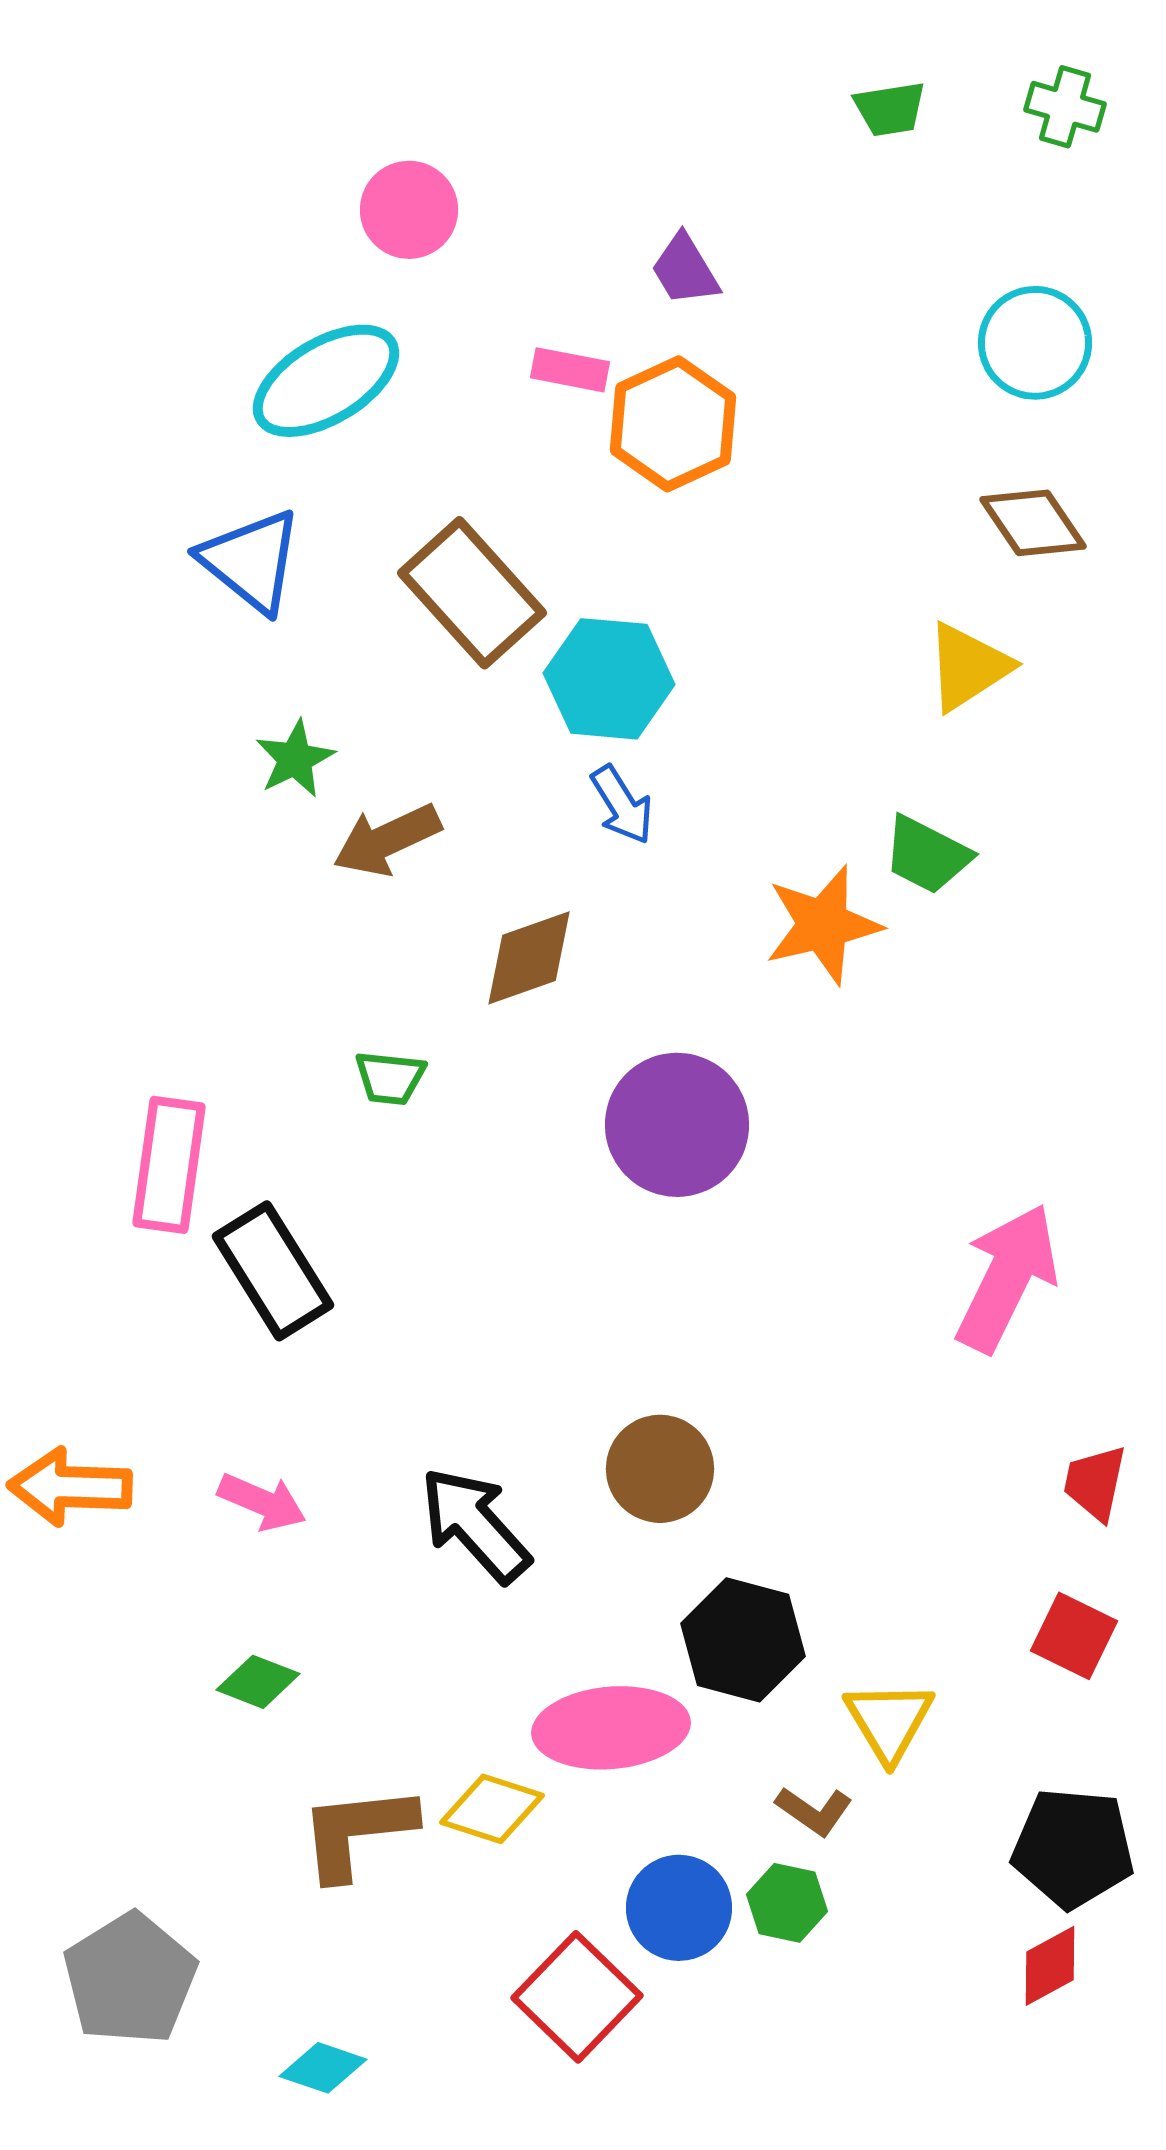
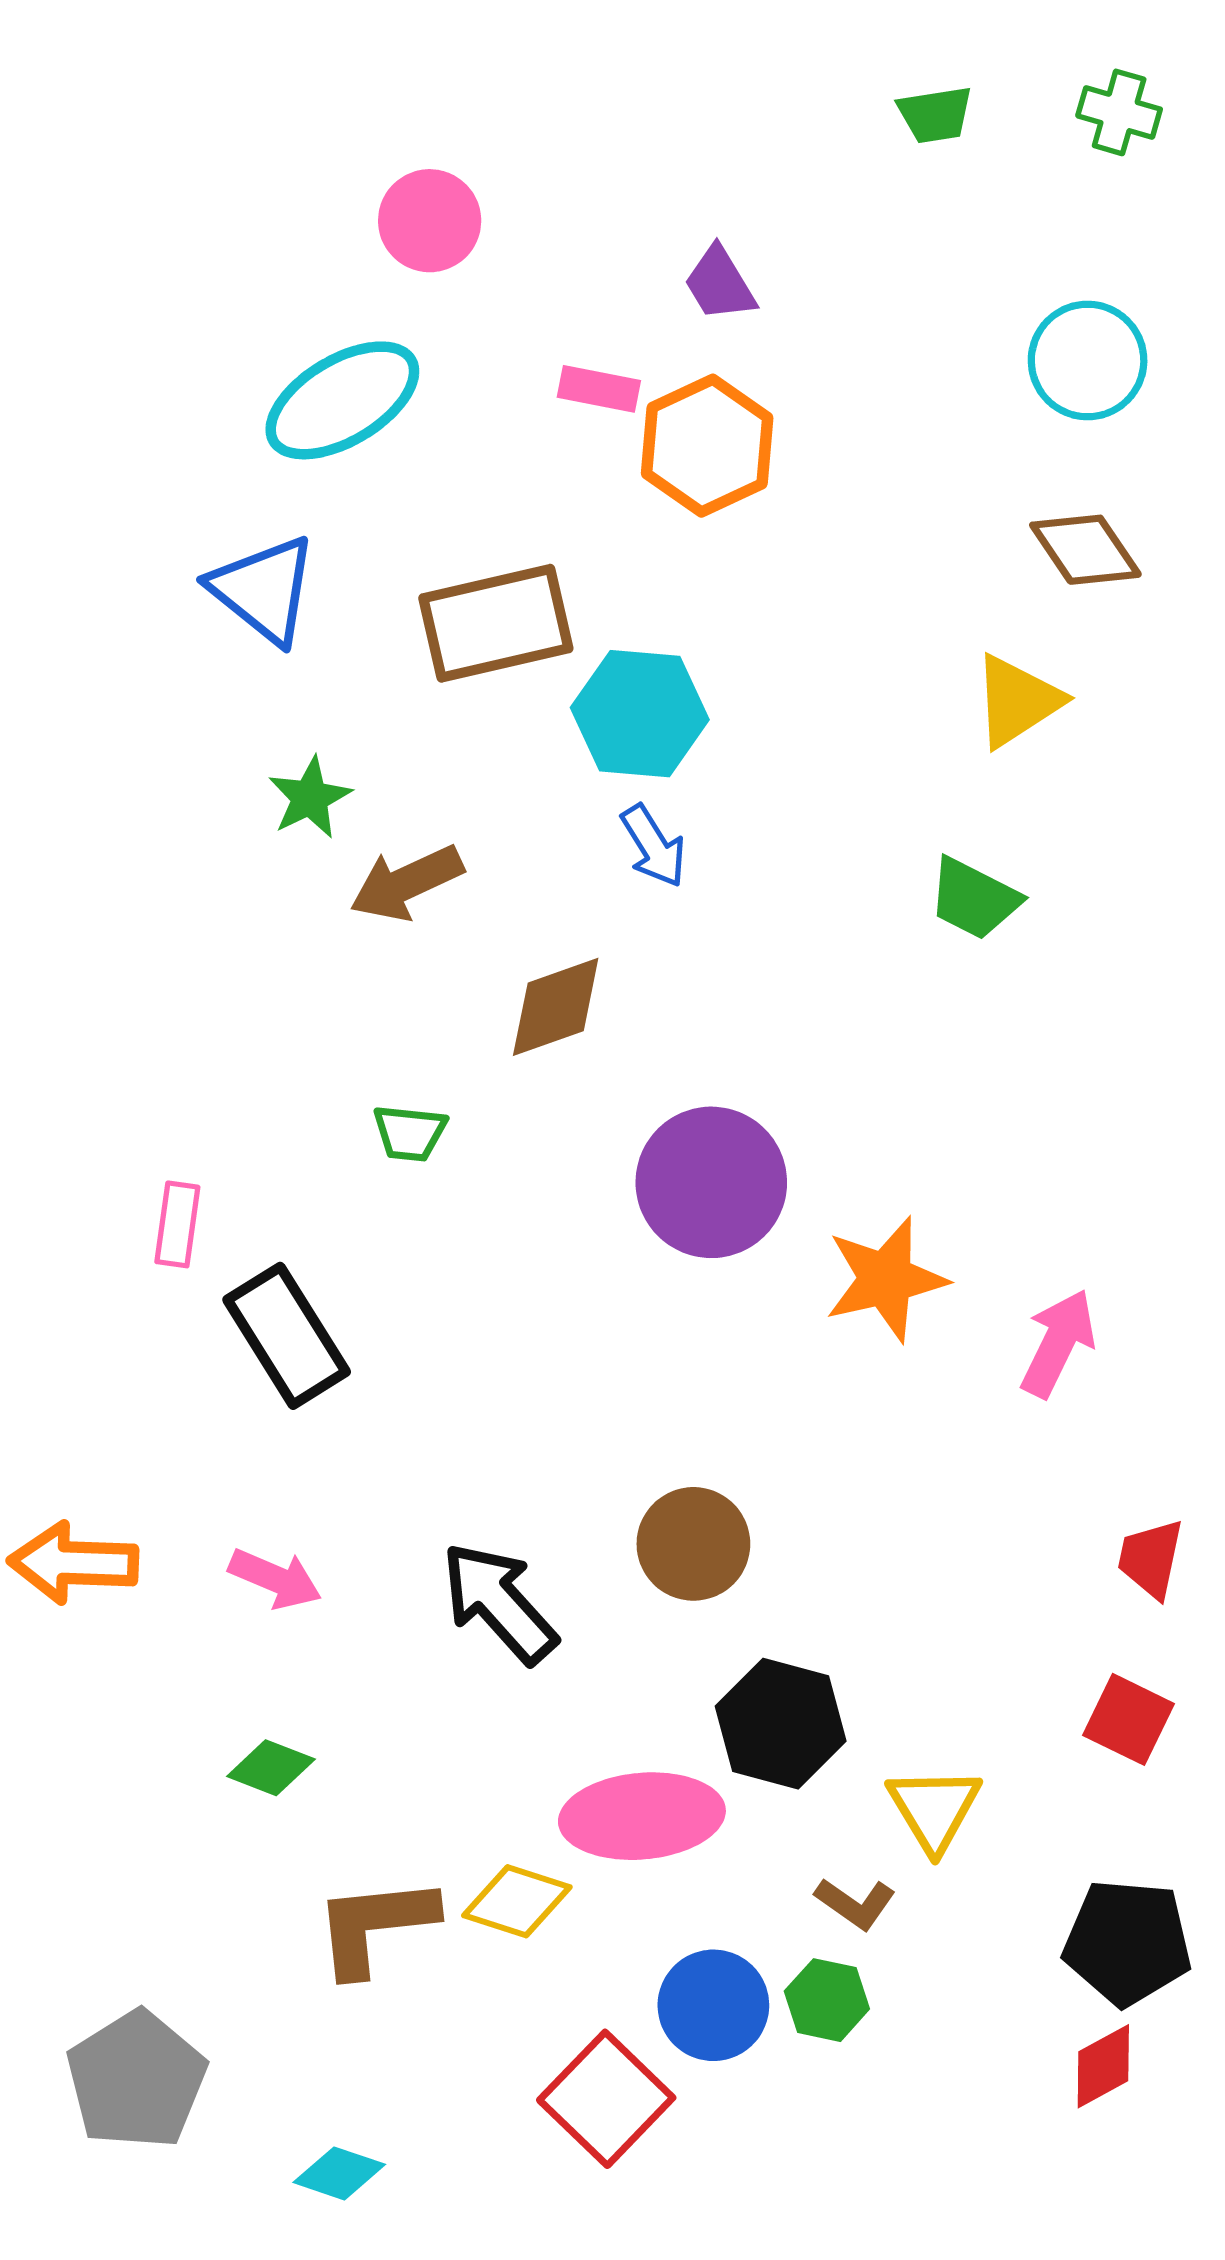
brown rectangle: (472, 593) -> (496, 623), turned -61
orange star: (823, 925) -> (886, 1279), moved
pink rectangle: (169, 1165) -> (177, 1224), size x0.6
pink arrow: (1007, 1278) -> (1058, 1343), size x0.7

